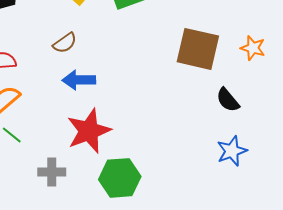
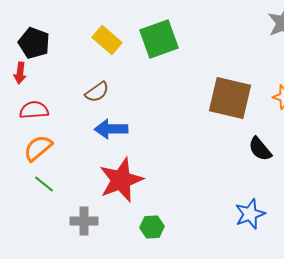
blue star: (232, 151) -> (250, 214), moved
green hexagon: (120, 178) -> (152, 227), size x0.6

